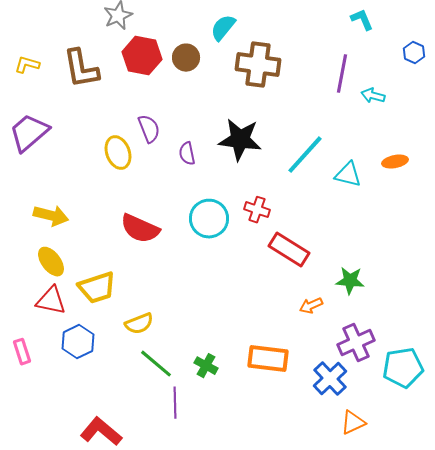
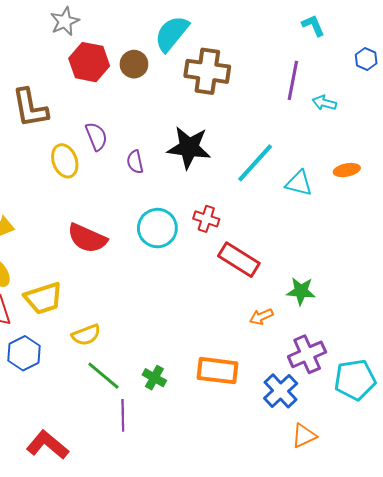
cyan semicircle: (223, 28) -> (172, 34), size x1.4
brown L-shape: (81, 69) -> (30, 108), moved

